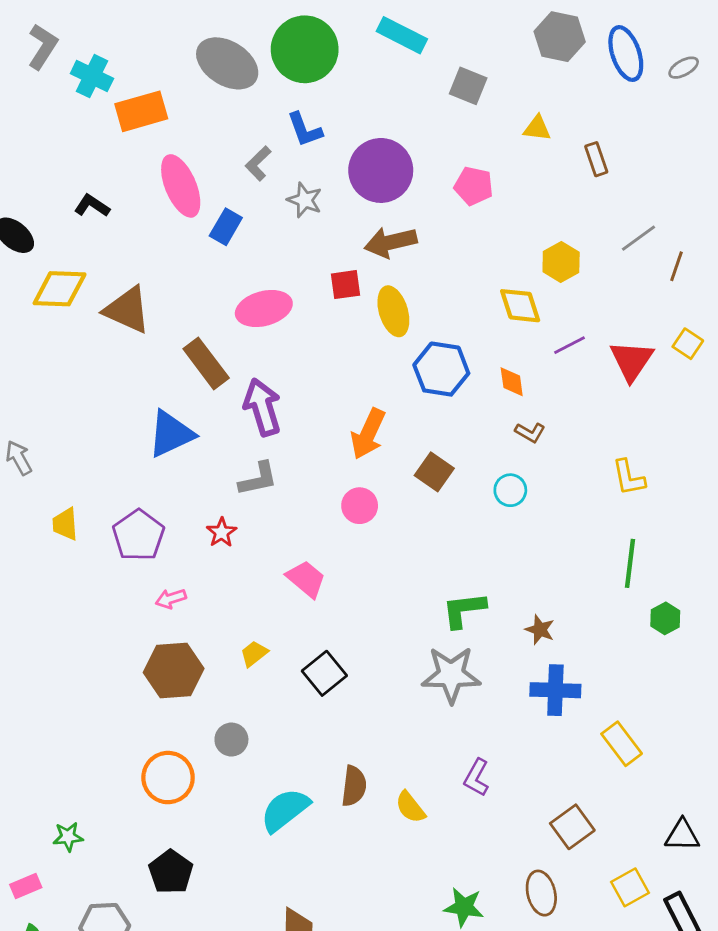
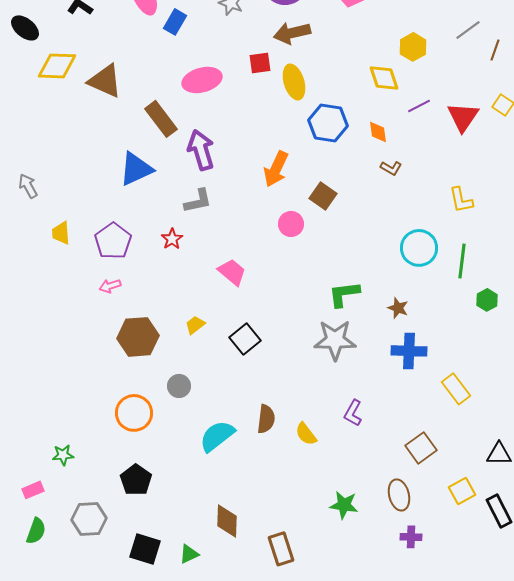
cyan circle: (510, 490) -> (419, 248), moved, size x1.6
pink circle: (360, 506) -> (291, 224), moved
pink arrow: (171, 599) -> (110, 286), moved

